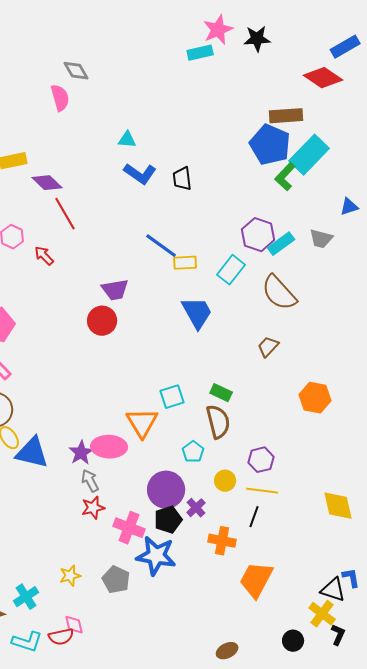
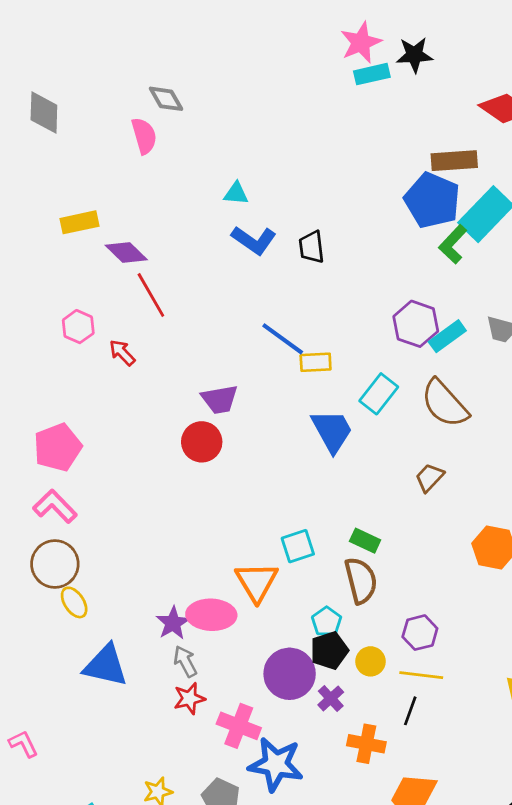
cyan rectangle: (200, 53) -> (372, 74), moved
cyan rectangle: (231, 270) -> (379, 394), moved
blue triangle: (32, 453) -> (106, 666), moved
black pentagon: (168, 520) -> (329, 650), moved

